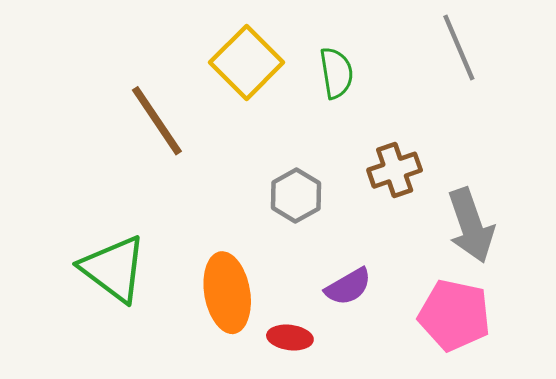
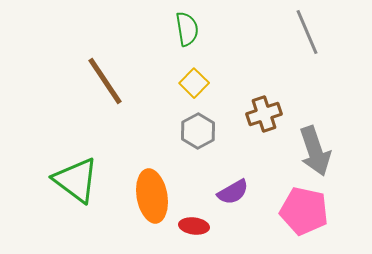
yellow square: (247, 62) -> (194, 83), moved, size x0.6
green semicircle: (336, 73) -> (187, 29), moved

